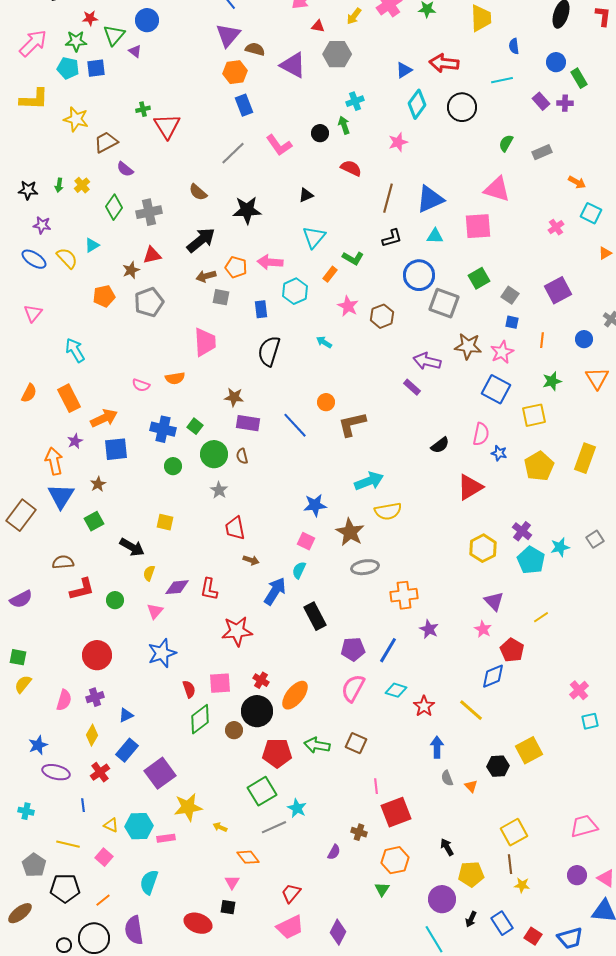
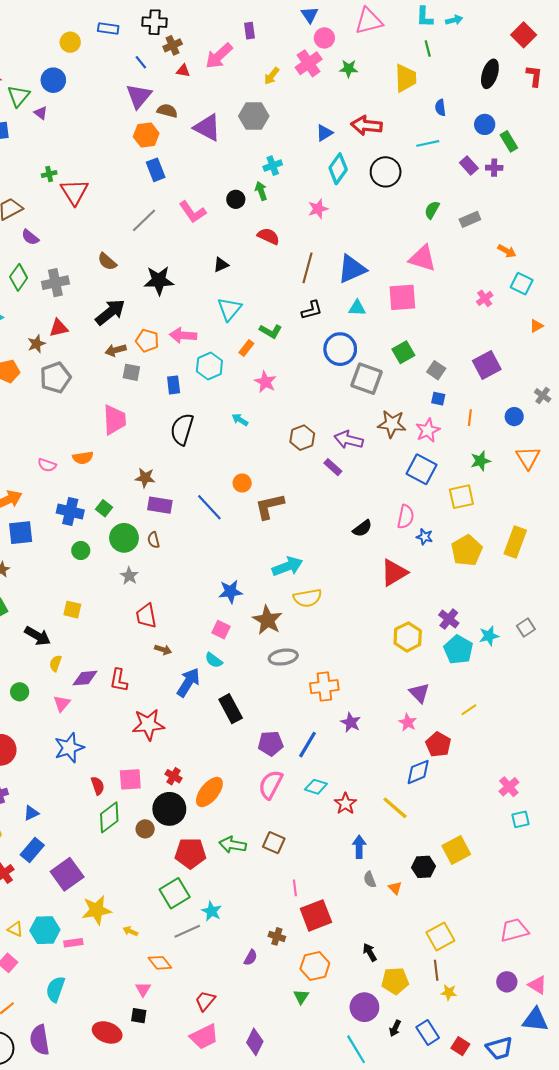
red triangle: (318, 26) -> (183, 71), moved
brown hexagon: (382, 316) -> (302, 438), moved
cyan semicircle: (299, 570) -> (214, 660), turned -78

